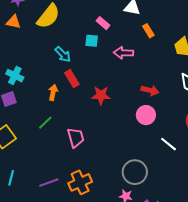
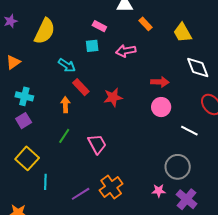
orange triangle: (13, 22) -> (13, 62), moved, turned -35
gray circle: (135, 172) -> (178, 167), moved
cyan line: (11, 178) -> (45, 182), moved

